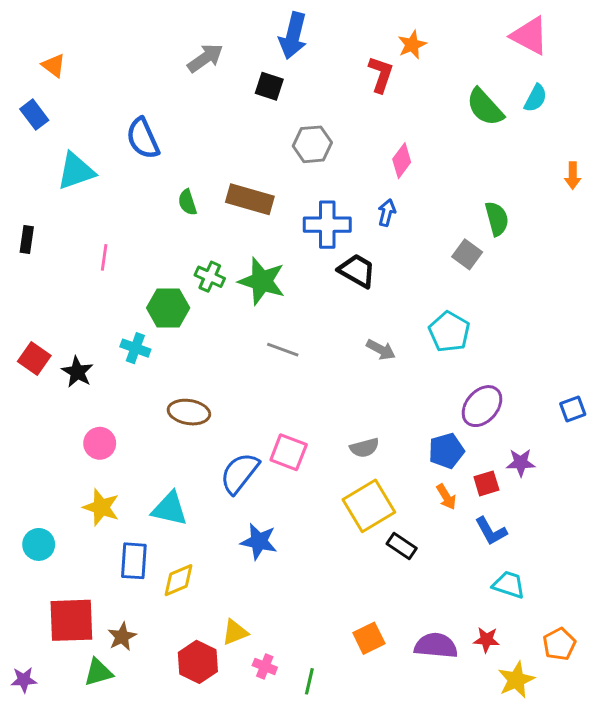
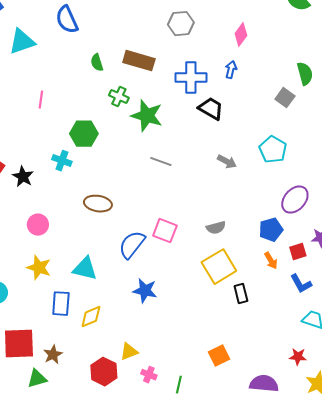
green cross: (210, 277) -> (119, 97), moved
black rectangle: (402, 546) -> (241, 294), turned 42
purple semicircle: (436, 646) -> (264, 384), moved

